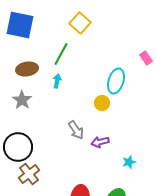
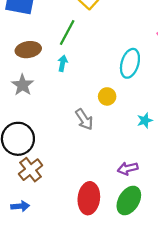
yellow circle: (102, 103) -> (107, 96), moved
purple arrow: (100, 142) -> (128, 168), moved
cyan star: (129, 162) -> (145, 120), moved

